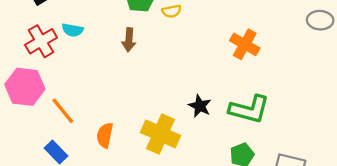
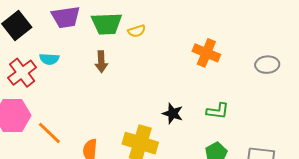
gray ellipse: (320, 20) -> (267, 65), moved
green L-shape: (249, 109) -> (218, 111), size x0.6

